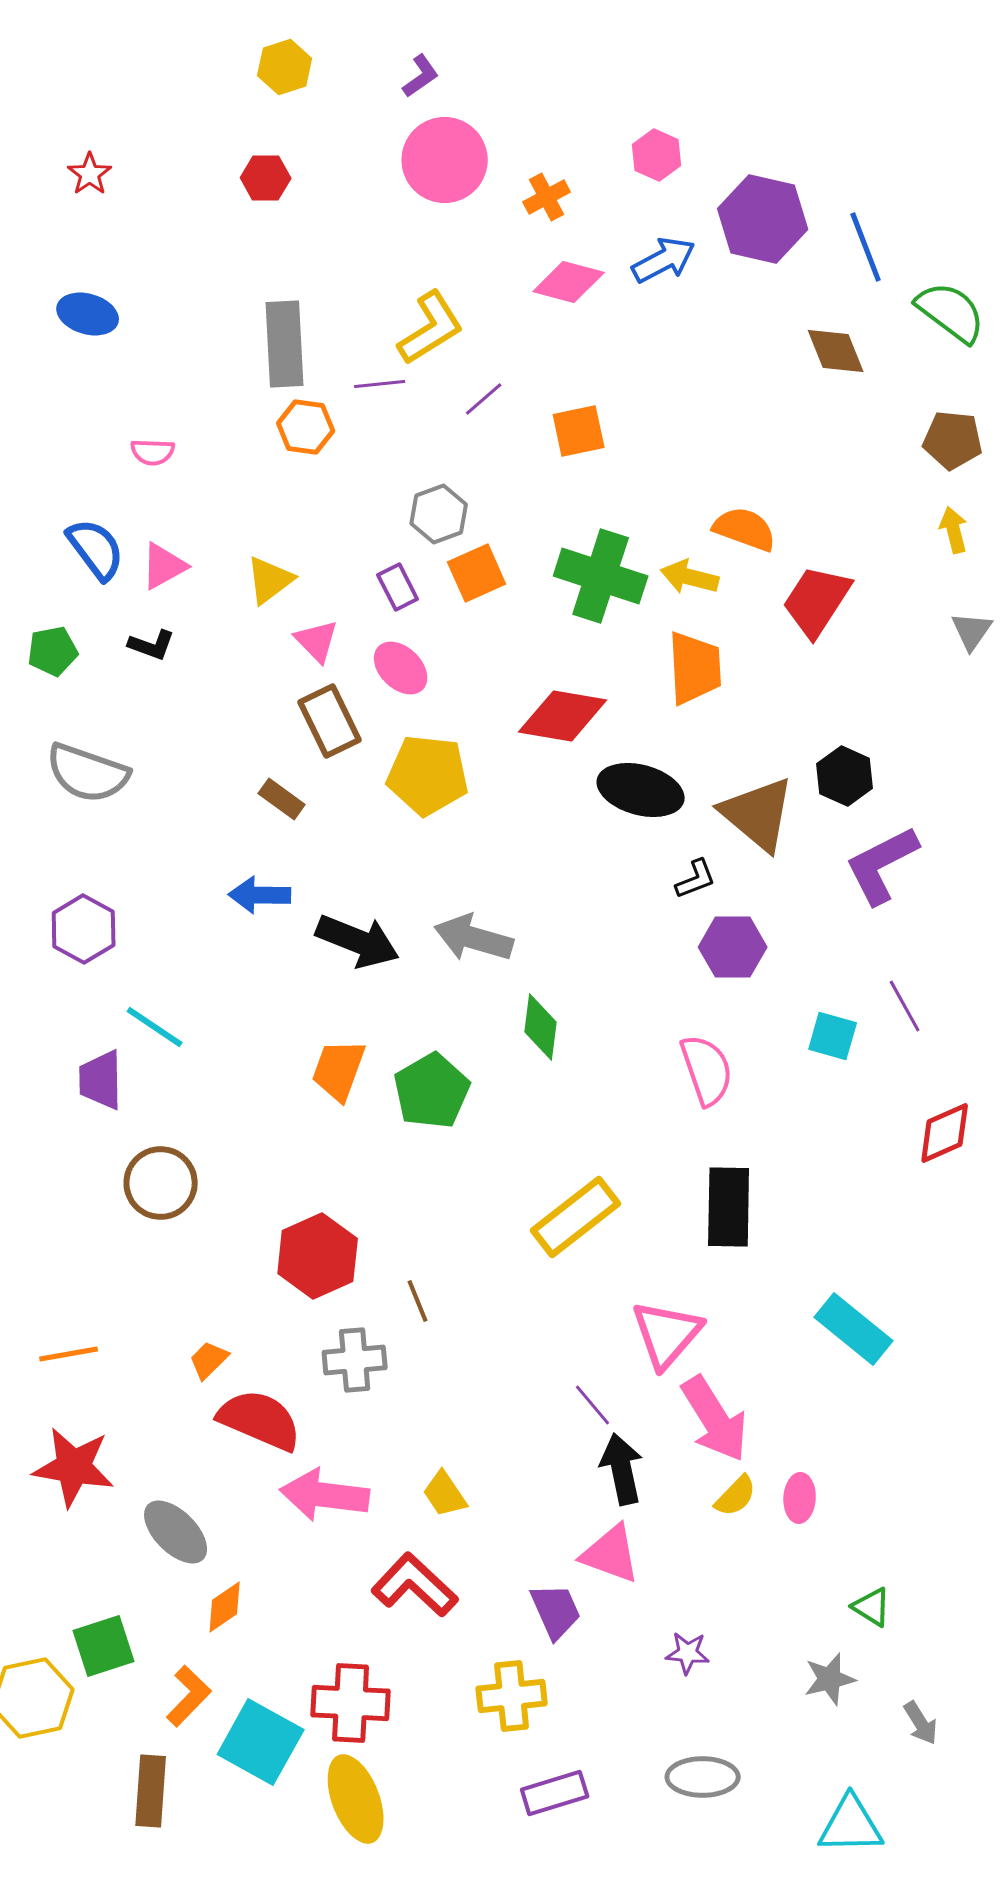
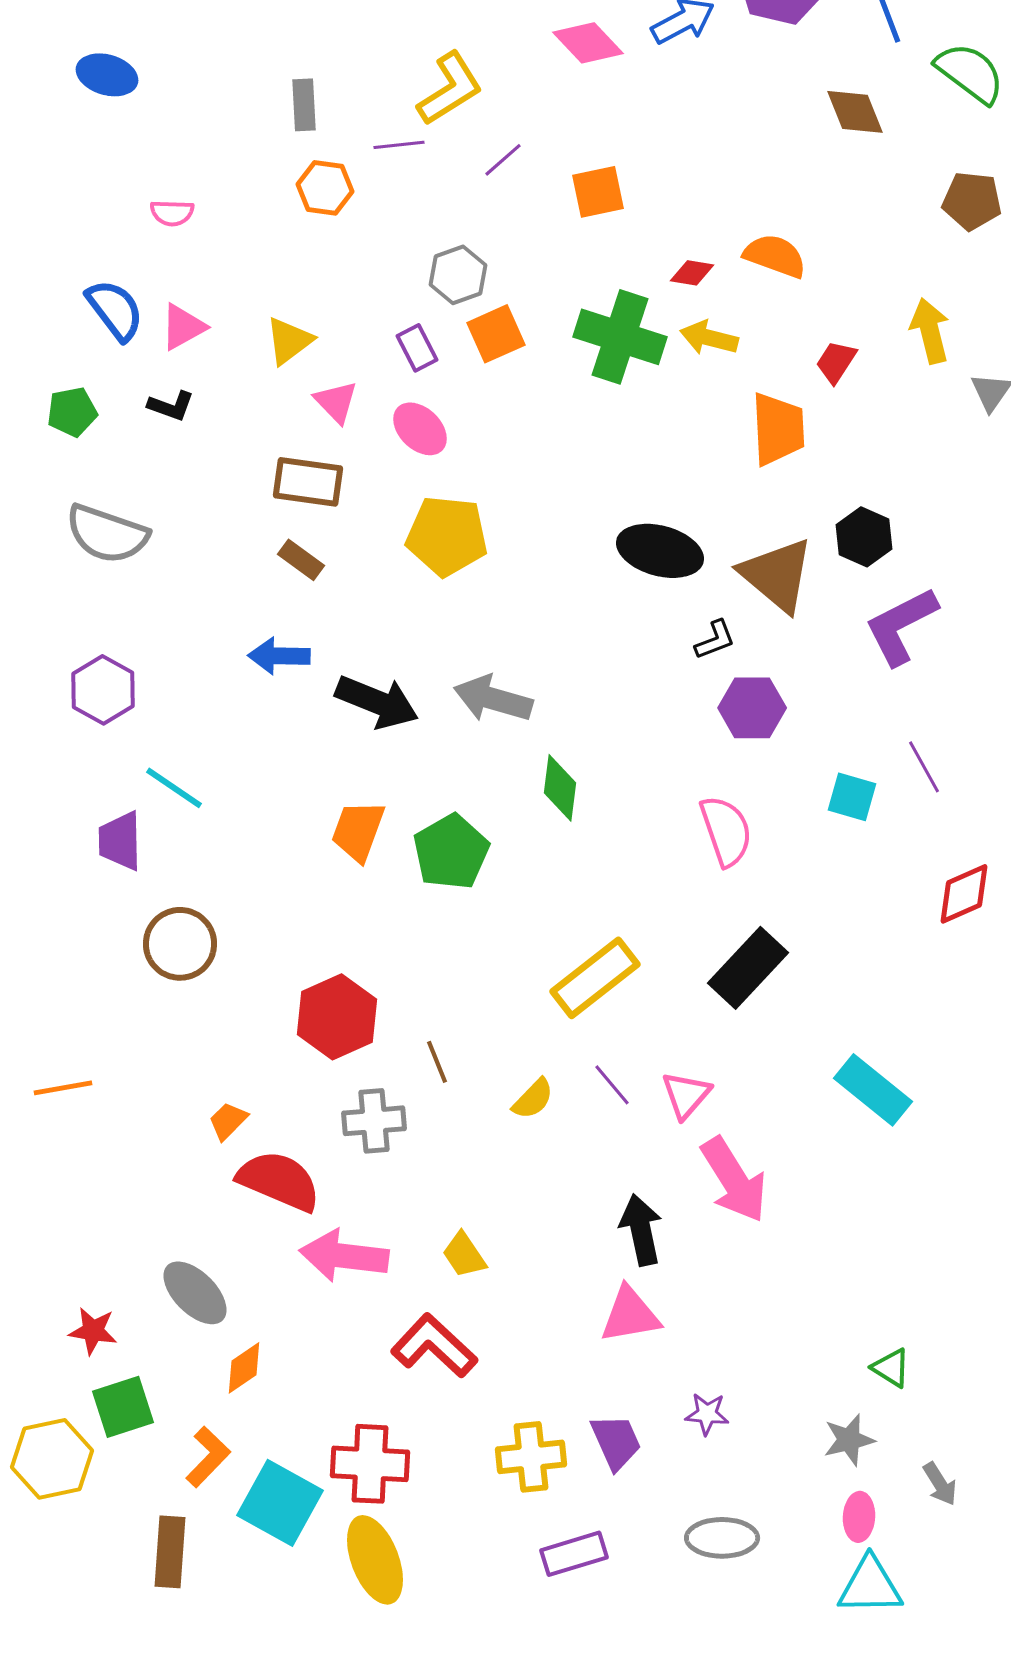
pink diamond: (569, 282) -> (588, 43), turned 32
gray rectangle: (285, 344) -> (304, 105), size x0.6
orange semicircle: (745, 529) -> (775, 256), moved
yellow arrow: (954, 530) -> (930, 331), moved, size x1.4
red trapezoid: (817, 601) -> (836, 362), size x0.6
orange trapezoid: (695, 668) -> (778, 429), moved
red diamond: (563, 716) -> (692, 273), moved, size x0.5
brown rectangle: (330, 721) -> (308, 482), moved, turned -56
black rectangle: (729, 1207) -> (748, 968), turned 42
pink triangle: (667, 1334) -> (686, 1095), size x0.7
orange line: (69, 1354) -> (63, 1088), moved
purple line: (593, 1405) -> (612, 1085), moved
red star: (74, 1467) -> (93, 1331), moved, size x0.6
yellow semicircle: (736, 1496) -> (533, 1099), moved
pink ellipse: (800, 1498) -> (859, 1517), moved
pink triangle: (611, 1554) -> (630, 1315), turned -30
purple trapezoid: (556, 1611) -> (616, 1442), moved

